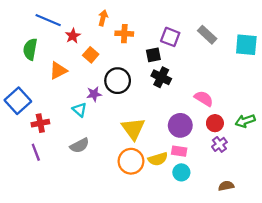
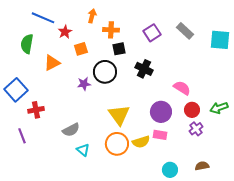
purple square: (170, 37) -> (152, 33), turned 36
orange square: (91, 55) -> (81, 49), turned 32
black square: (153, 55) -> (119, 49), moved
cyan triangle: (79, 110) -> (83, 150), moved
purple line: (36, 152) -> (22, 136), moved
cyan circle: (181, 172) -> (170, 170), moved

